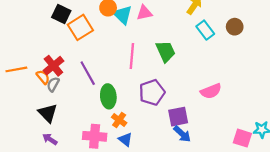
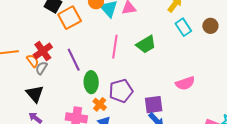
green trapezoid: (166, 51) -> (146, 44), turned 80
purple pentagon: (152, 92) -> (121, 91), moved

